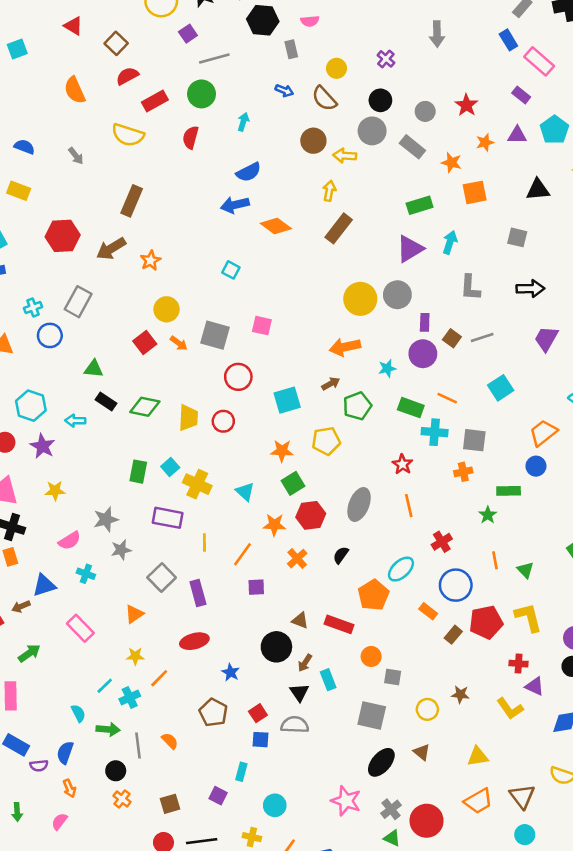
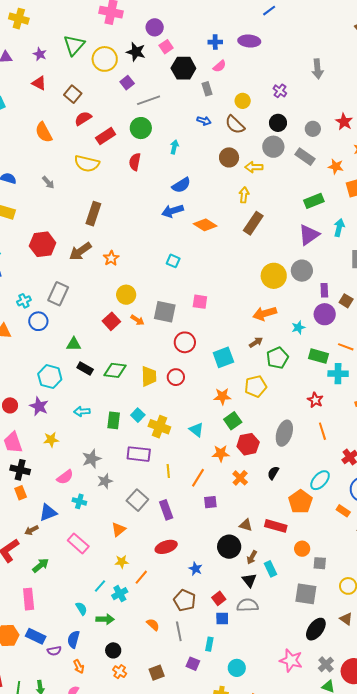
pink semicircle: (310, 21) -> (220, 66), turned -32
cyan hexagon: (31, 406) -> (50, 377), moved
cyan arrow: (75, 421) -> (82, 411), moved
gray line: (138, 746) -> (179, 631), moved

